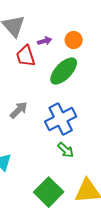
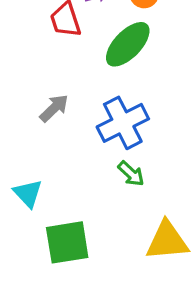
green square: (49, 192) -> (67, 242), moved, turned 36

